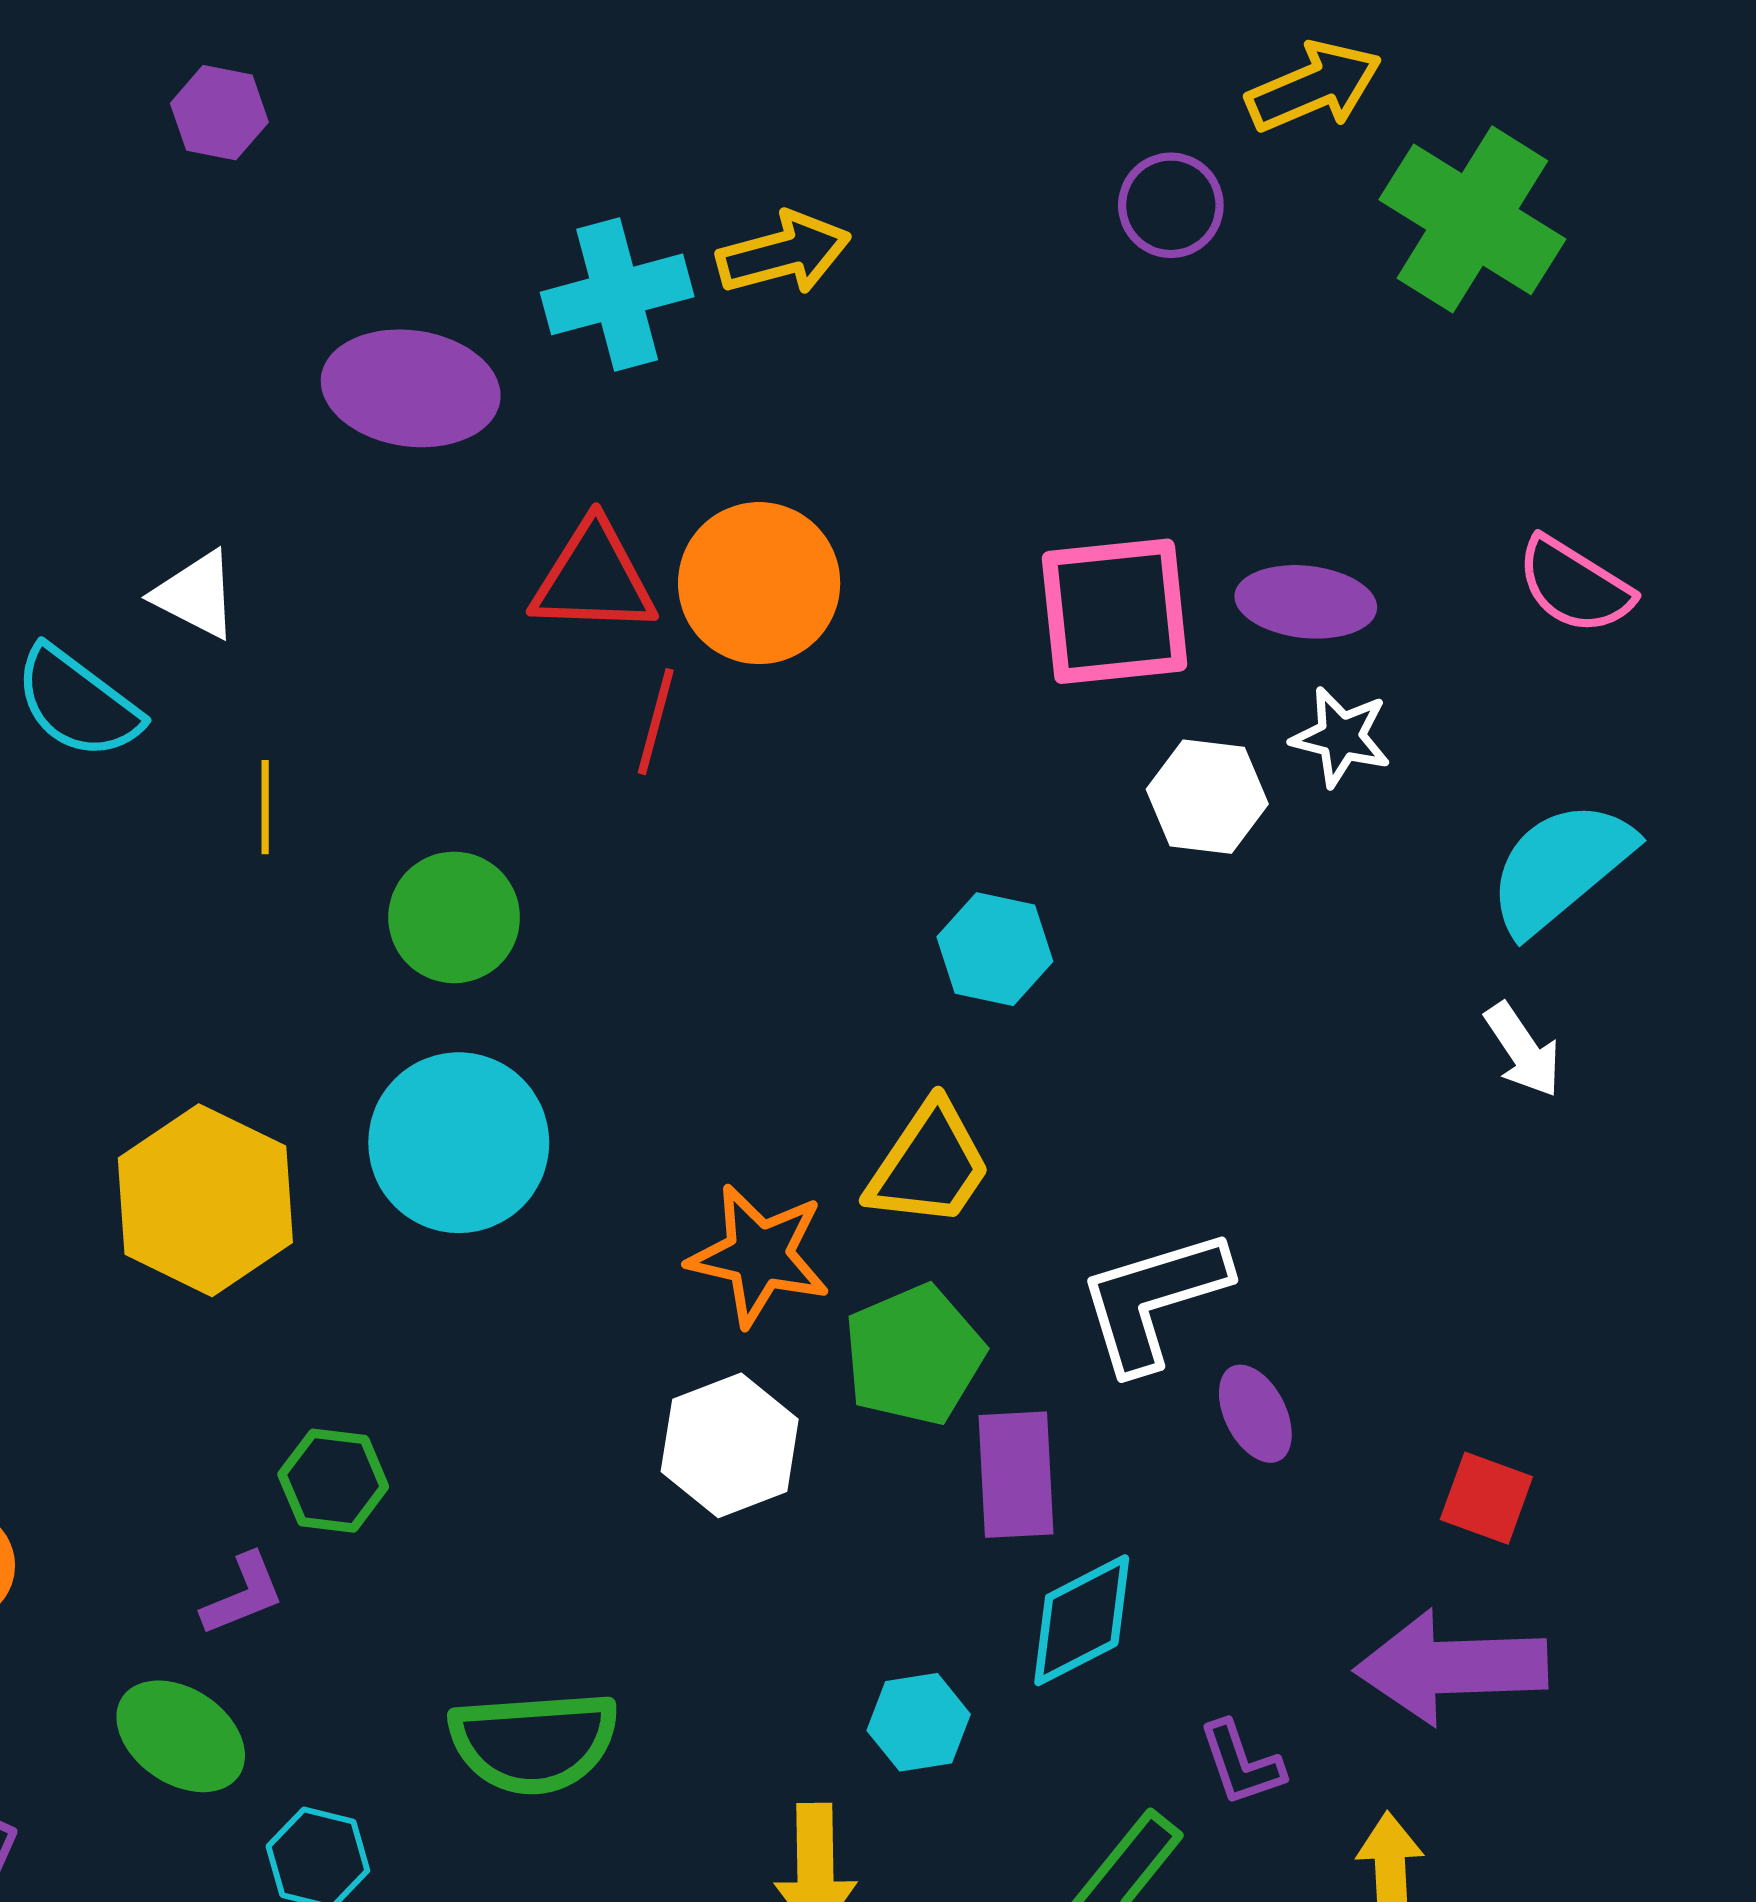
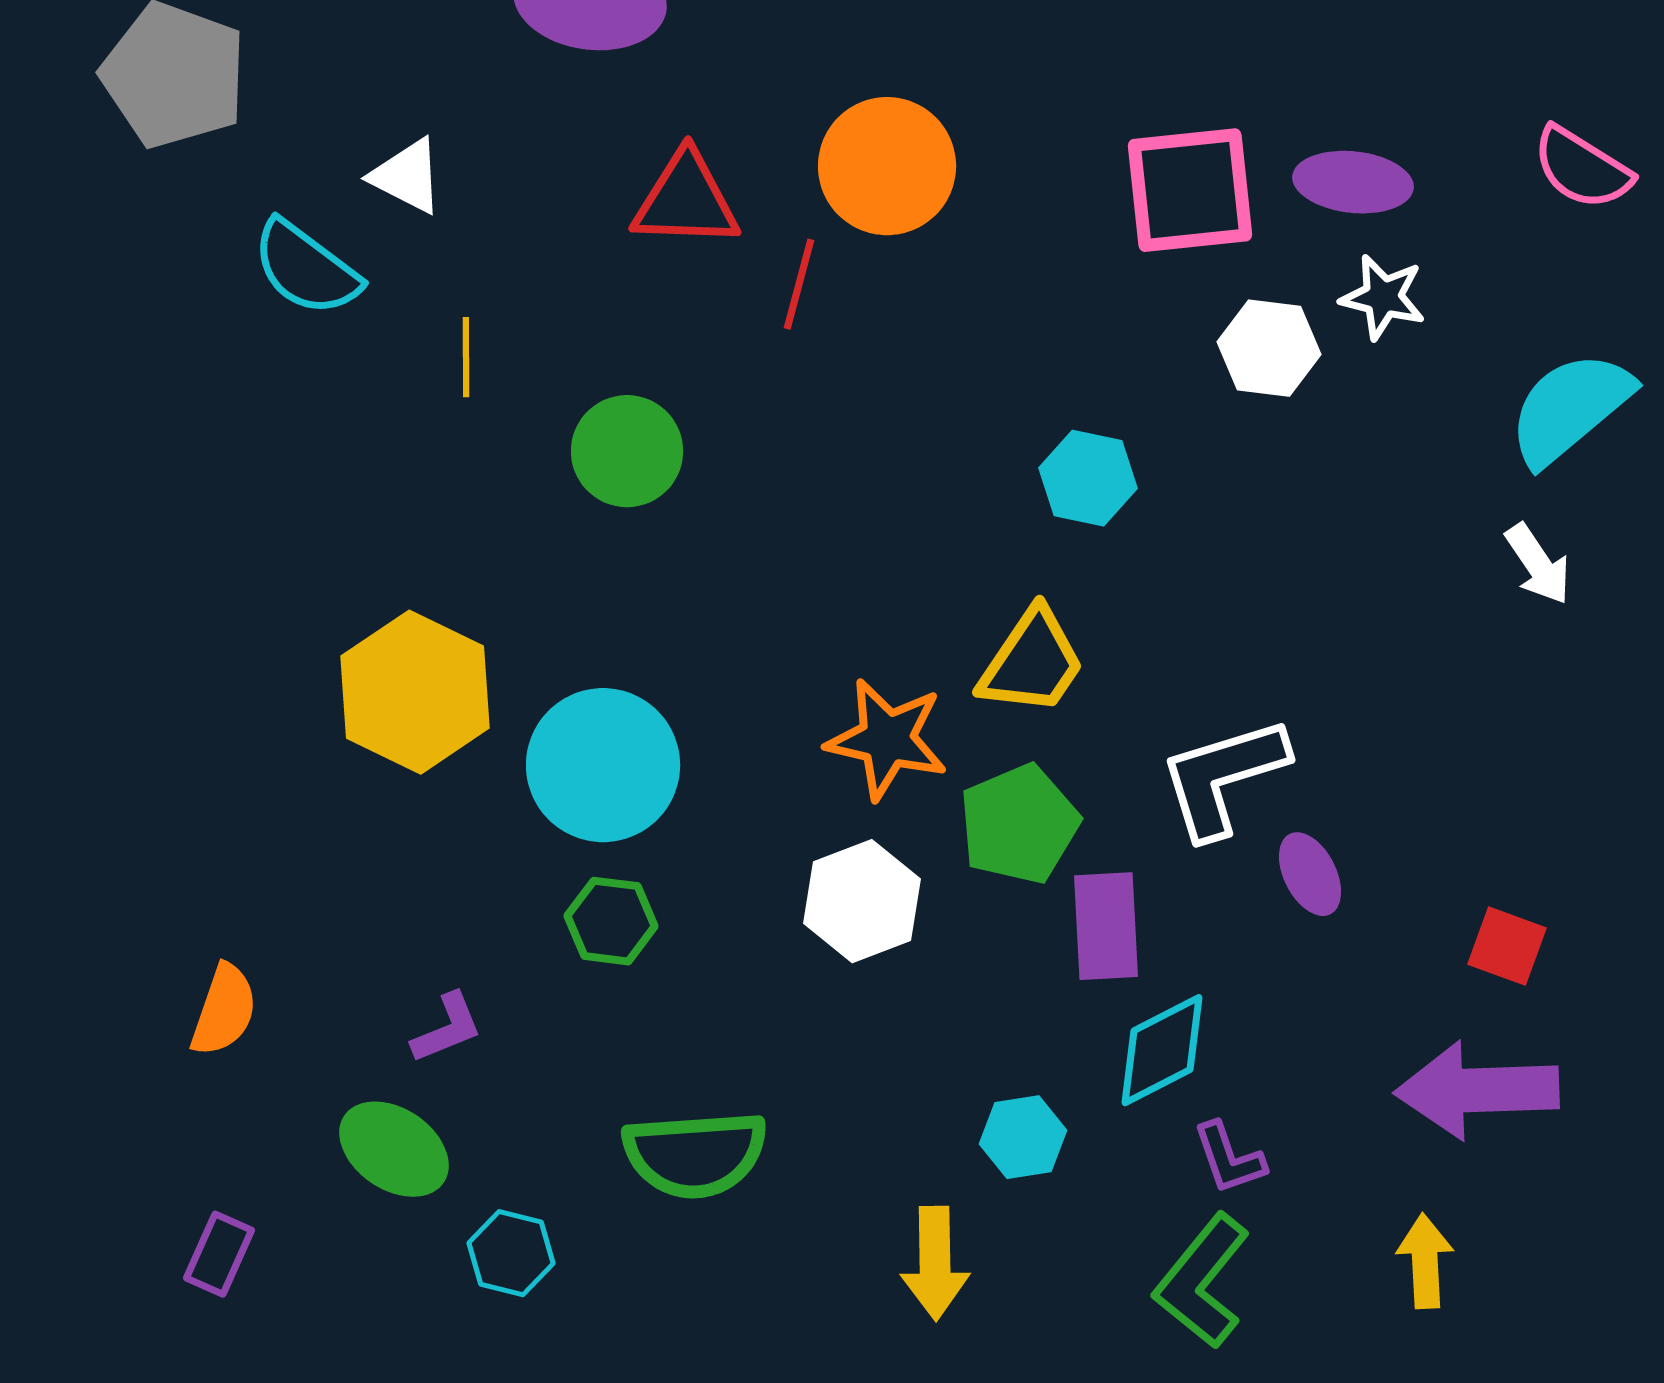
red triangle: (594, 578) -> (686, 200), moved
cyan circle: (459, 1143) -> (603, 765), moved
green hexagon: (333, 1481) -> (611, 921), moved
purple L-shape: (1241, 1763) -> (1229, 1158), moved

